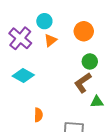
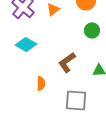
brown L-shape: (83, 83) -> (67, 62), moved

